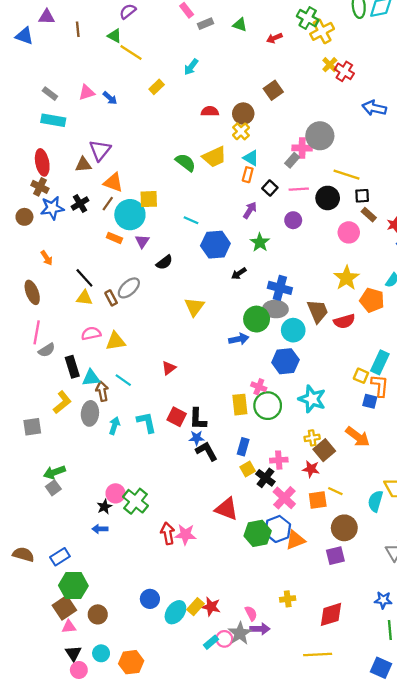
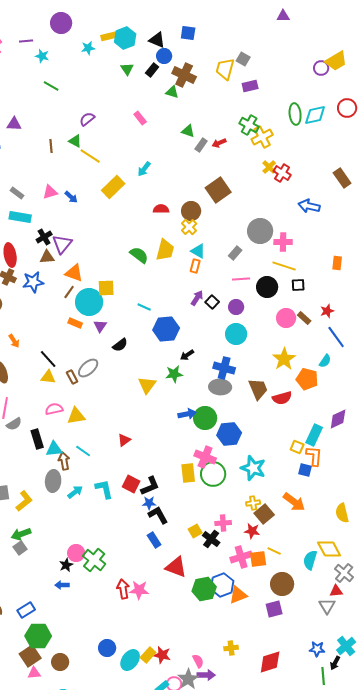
gray rectangle: (205, 24) -> (201, 145), moved, turned -32
brown line: (78, 29) -> (51, 146), moved
yellow rectangle: (157, 87) -> (113, 187), size x1.6
brown square: (273, 90) -> (218, 190), size x1.4
pink cross: (302, 148) -> (283, 242), moved
yellow trapezoid: (214, 157) -> (165, 250), turned -50
black square: (270, 188) -> (212, 302), moved
black cross: (80, 204) -> (44, 237), moved
blue star: (52, 208) -> (33, 282), moved
brown rectangle: (369, 215) -> (304, 318), moved
green star: (260, 242) -> (174, 374), moved, turned 30
green circle: (257, 319) -> (205, 418), moved
cyan circle: (293, 330) -> (236, 334), moved
pink cross: (259, 387) -> (205, 457), size x1.5
yellow L-shape: (62, 402) -> (24, 501), moved
black L-shape: (198, 419) -> (150, 486), turned -115
cyan arrow: (114, 426) -> (75, 492), turned 35
blue rectangle: (243, 447) -> (154, 540), moved, turned -49
pink cross: (284, 498) -> (241, 557), moved, turned 30

